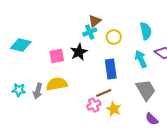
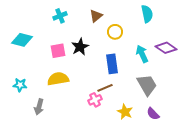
cyan semicircle: (146, 31) -> (147, 14), moved
cyan cross: (90, 32) -> (60, 16), moved
gray arrow: (38, 91) -> (39, 107), moved
yellow star: (114, 109) -> (125, 112), moved

